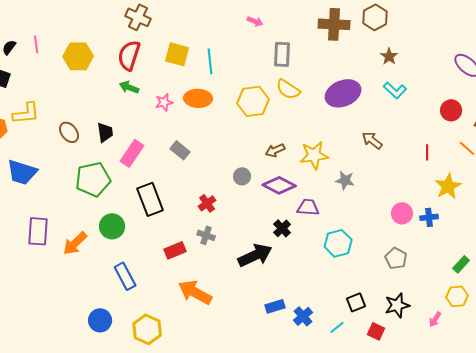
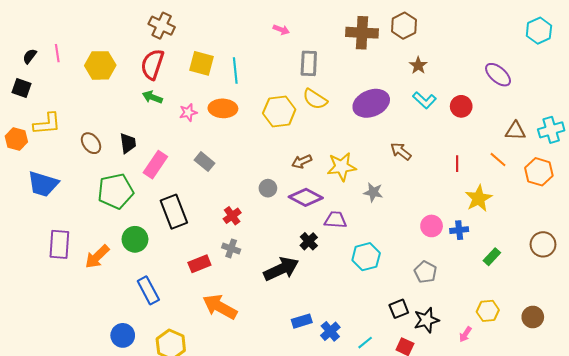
red circle: (451, 110) -> (461, 106), moved
green rectangle: (461, 264) -> (492, 257), moved
black square: (356, 302) -> (399, 309), moved

